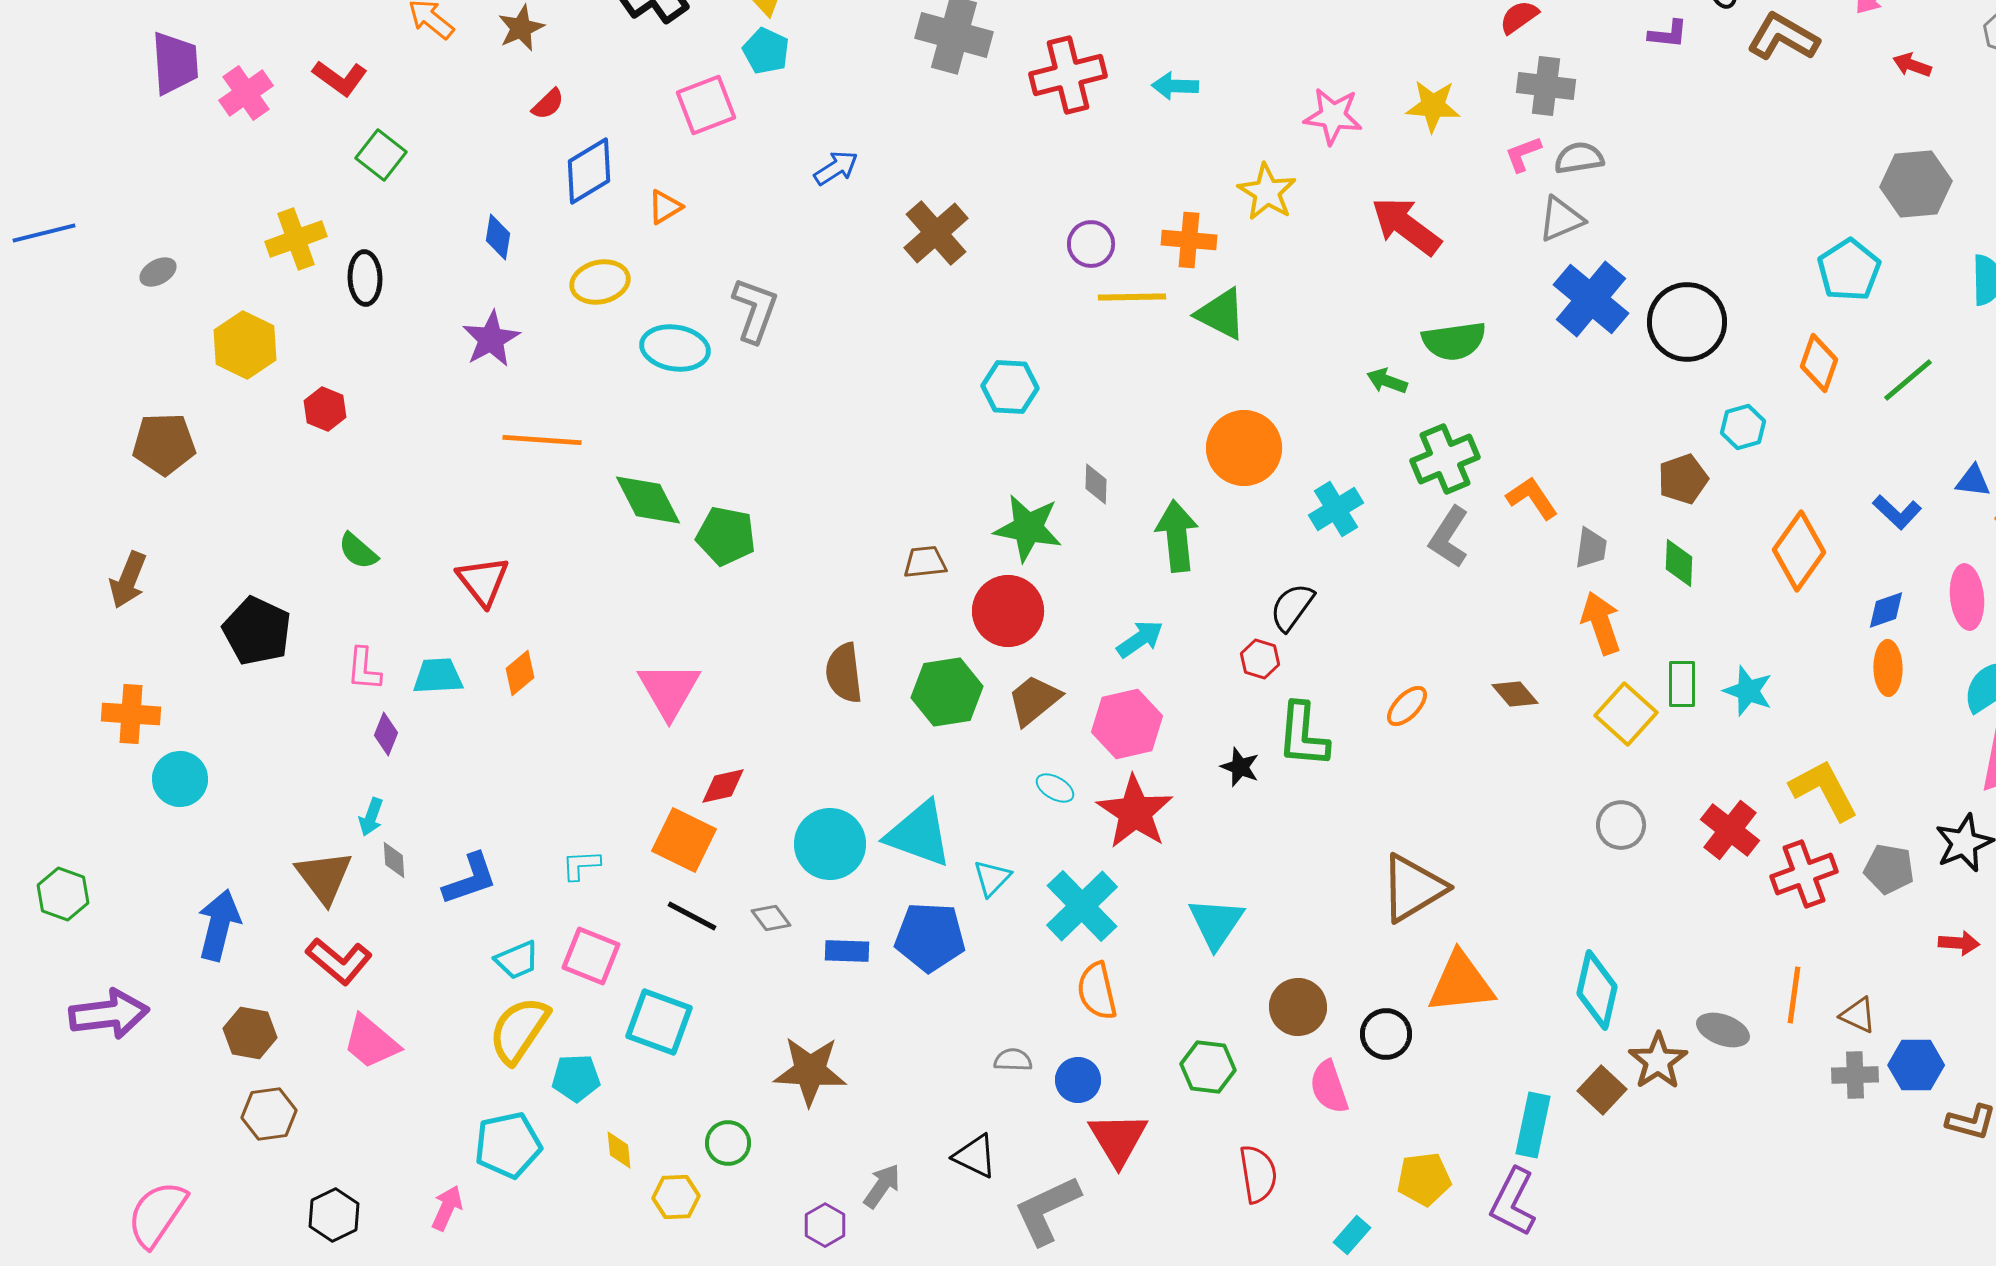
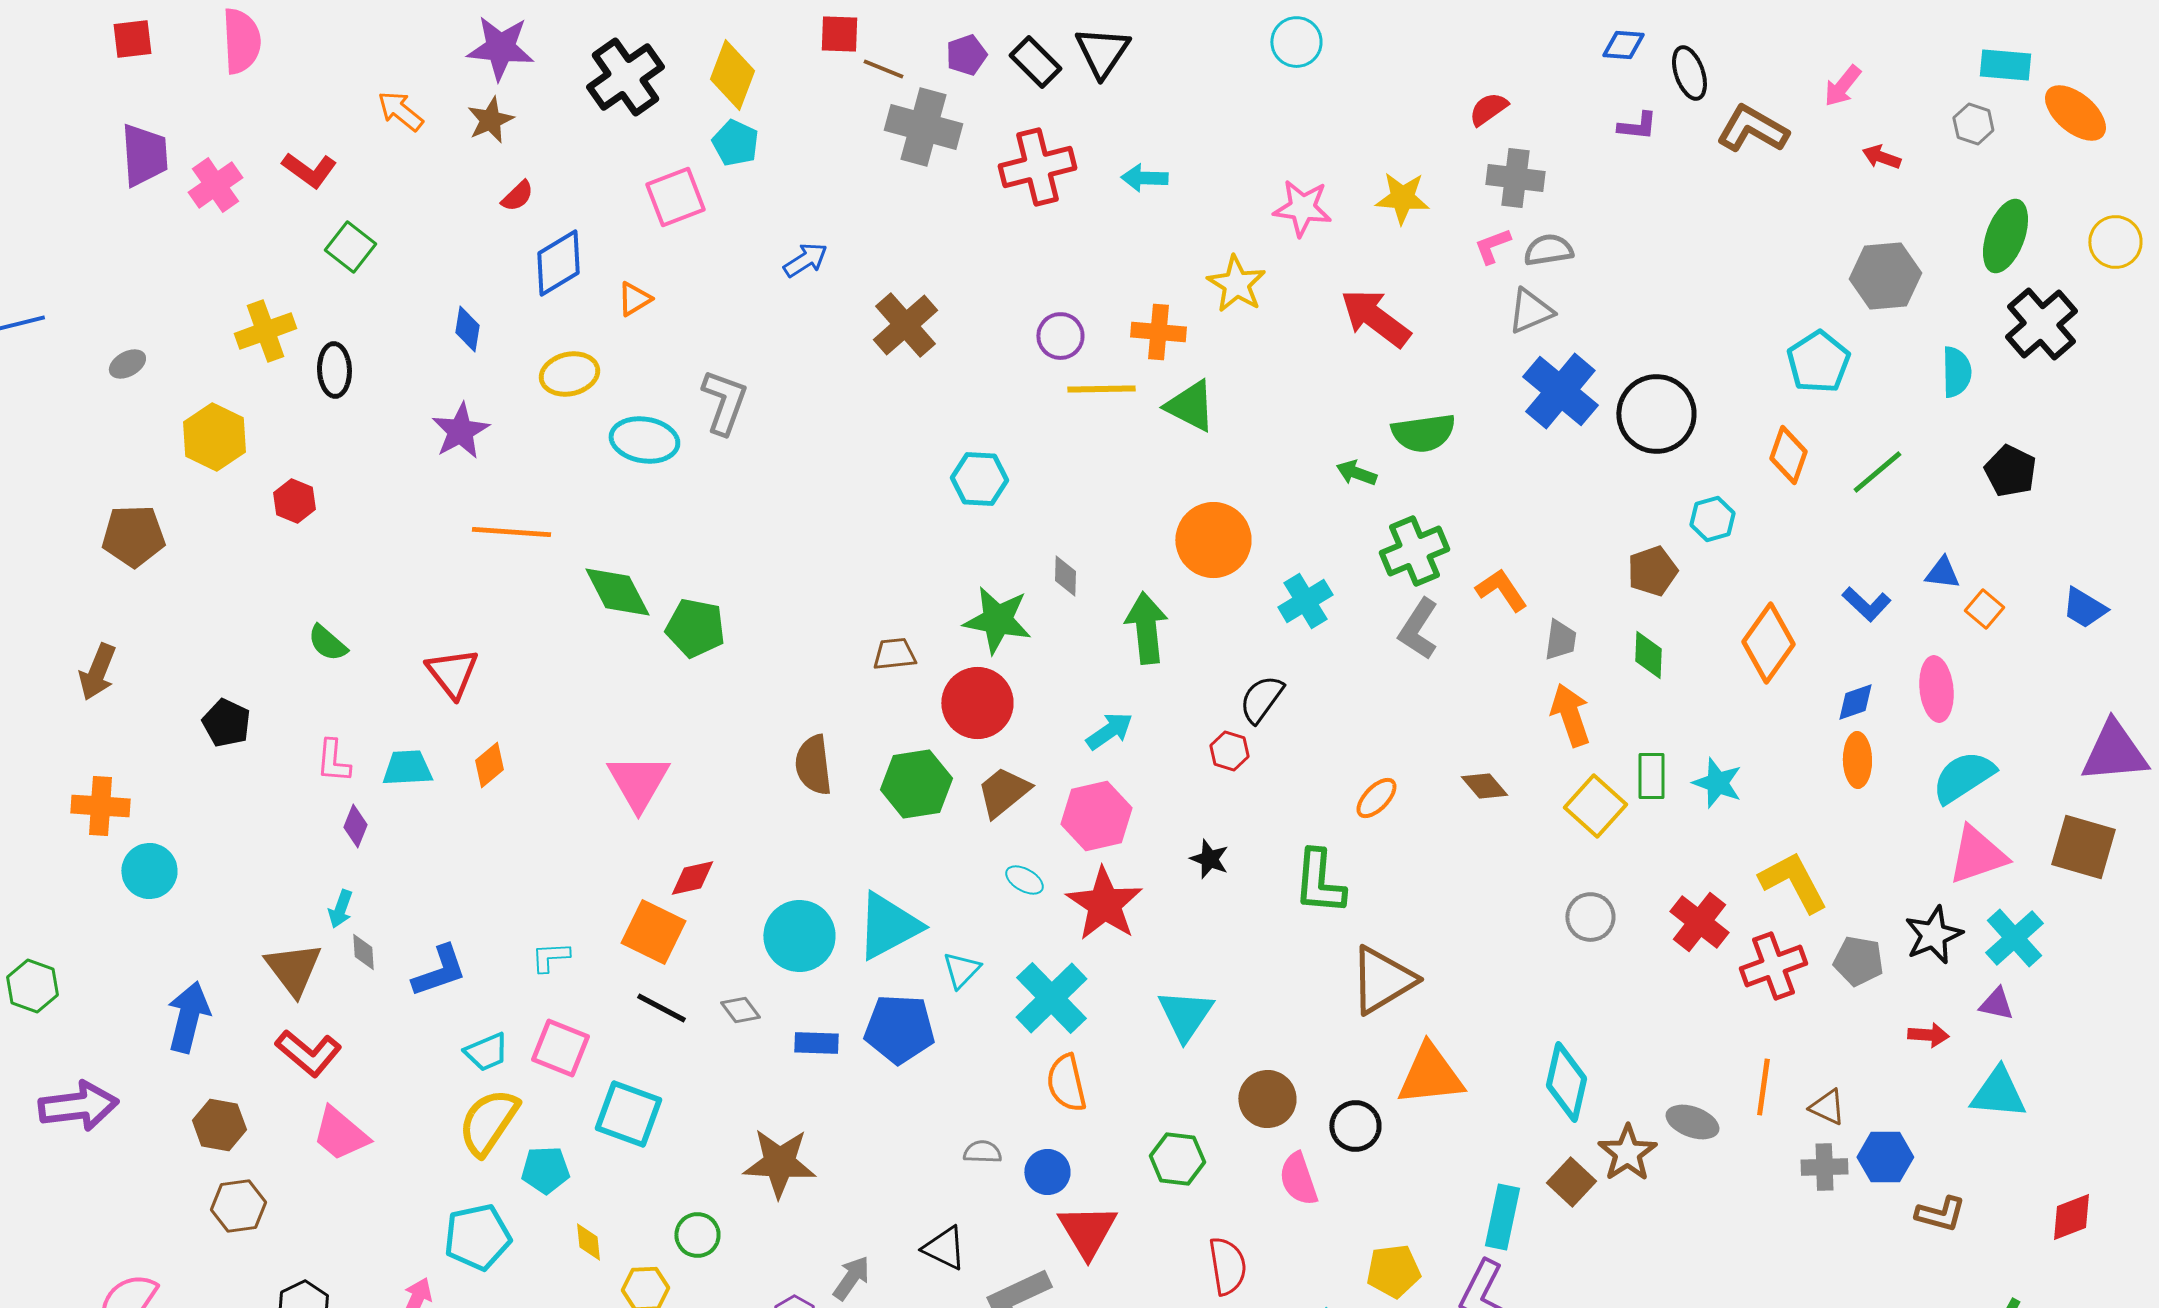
black pentagon: (257, 631) -> (226, 723), size x0.7
green L-shape: (1303, 735) -> (1319, 882), moved
cyan triangle: (919, 834) -> (888, 926), turned -48

